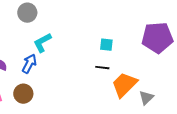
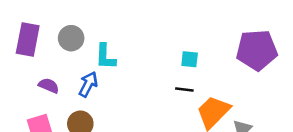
gray circle: (27, 13) -> (71, 38), moved
cyan L-shape: (42, 43) -> (105, 57), turned -60

